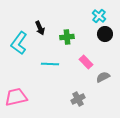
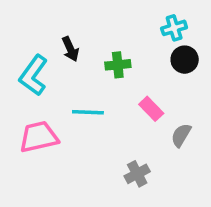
cyan cross: (99, 16) -> (174, 28), turned 32
gray semicircle: (103, 77) -> (181, 135), turned -32
pink trapezoid: (16, 97) -> (39, 137), moved

